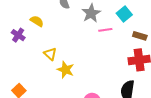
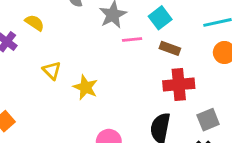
brown rectangle: (140, 36) -> (170, 48), moved
yellow star: (66, 70) -> (85, 87), moved

